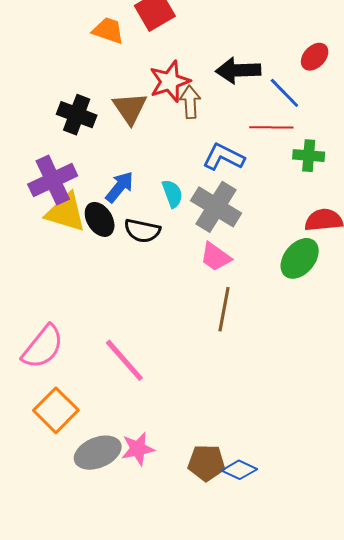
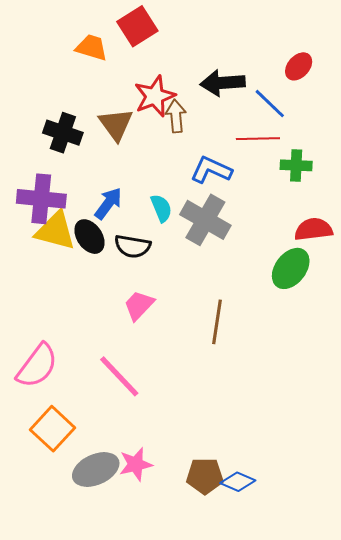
purple cross: (53, 180) -> (41, 199), turned 33
pink trapezoid: (216, 257) -> (139, 305), moved, turned 100

